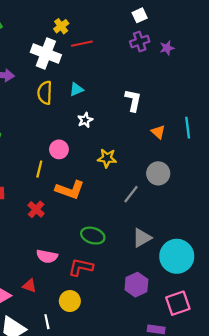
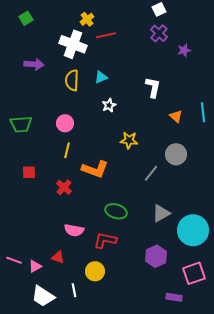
purple cross: (140, 41) -> (159, 33), turned -30
purple star: (167, 48) -> (184, 50), moved
pink circle: (59, 149) -> (65, 123), moved

